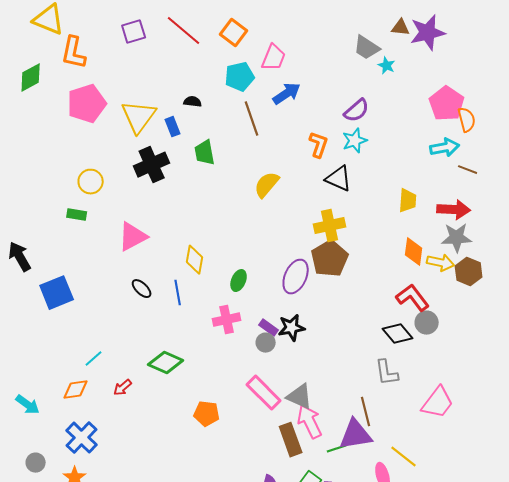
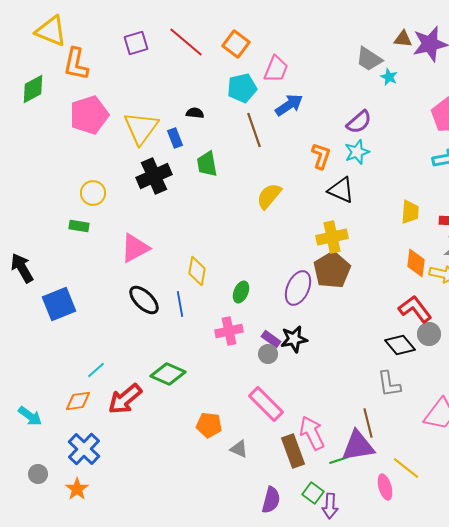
black ellipse: (142, 289) -> (144, 300), size x1.5
red arrow: (123, 388) -> (125, 399), size x1.8
gray triangle: (300, 397) -> (239, 449), moved, size x0.7

